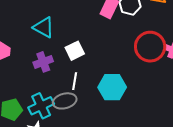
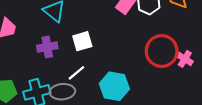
white line: (75, 81) -> (76, 73), turned 30

